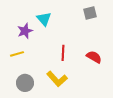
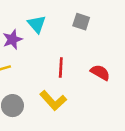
gray square: (90, 13) -> (81, 22), moved, turned 32

